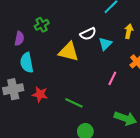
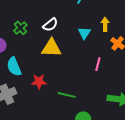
yellow arrow: (129, 31) -> (105, 24), moved
white semicircle: (88, 34) -> (50, 25), moved
red star: (40, 94) -> (39, 82), moved

